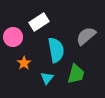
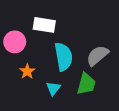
white rectangle: (39, 22) -> (44, 25), turned 42
gray semicircle: (86, 36) -> (97, 56), moved

